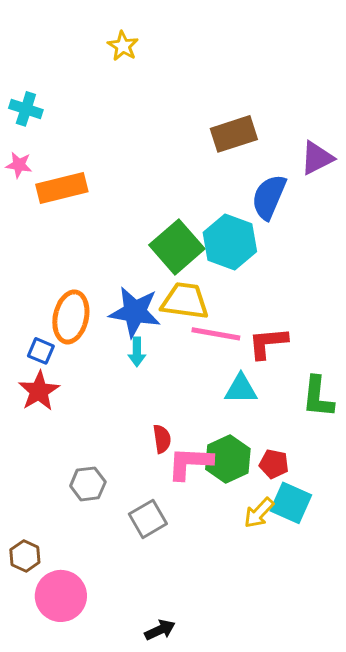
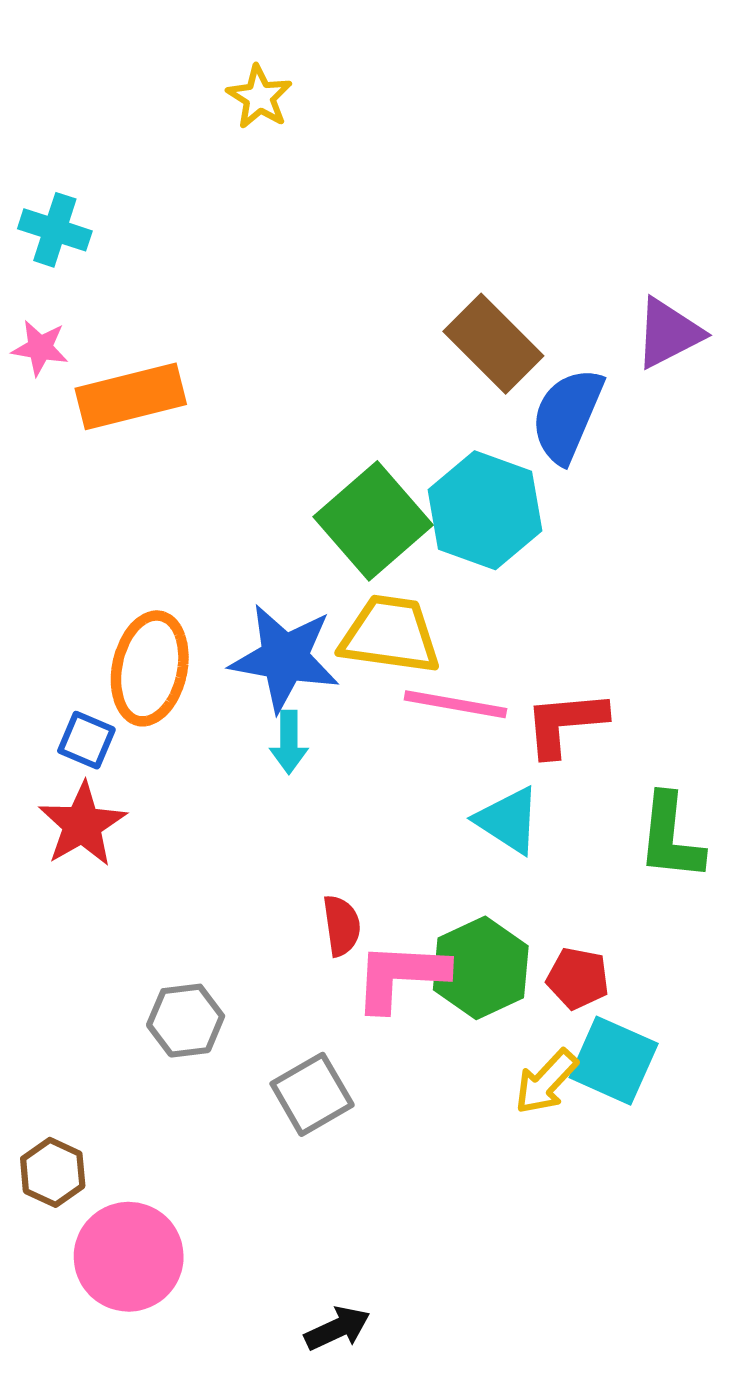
brown rectangle: (234, 134) -> (493, 344), moved, turned 63
cyan triangle: (241, 389) -> (508, 820), turned 33

